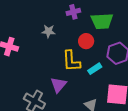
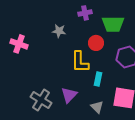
cyan rectangle: (95, 69) -> (98, 79), moved, turned -48
purple triangle: (59, 85) -> (69, 95), moved

